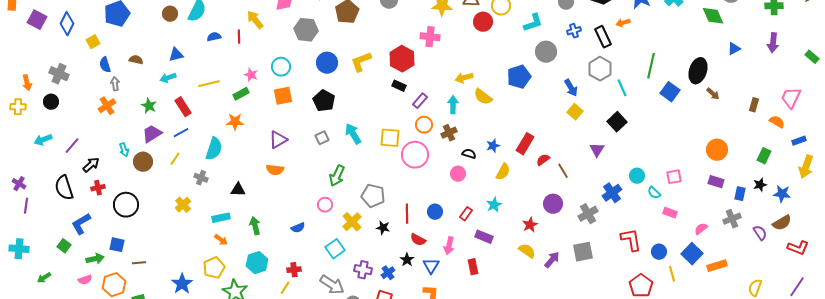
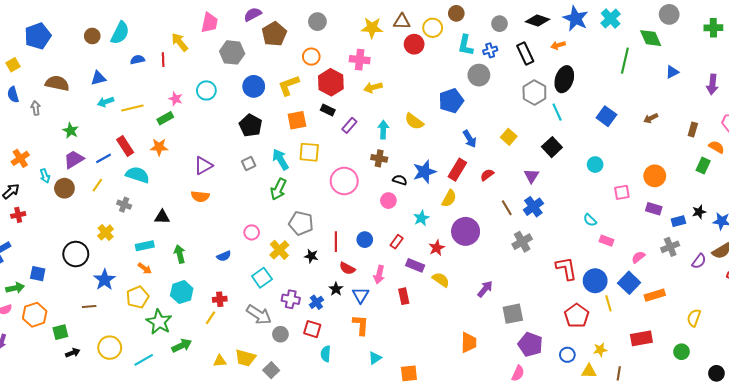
cyan L-shape: (533, 23) -> (466, 45), turned 120
blue cross: (574, 31) -> (490, 50), moved
black rectangle: (603, 37) -> (525, 53), moved
purple arrow: (773, 43) -> (712, 84), moved
brown semicircle: (136, 60) -> (57, 83), size x1.6
blue semicircle: (105, 65) -> (13, 95), moved
green line: (651, 66) -> (625, 61), moved
black ellipse: (698, 71) -> (564, 79), moved
cyan arrow: (168, 78) -> (106, 102), moved
yellow arrow: (464, 78) -> (373, 87), moved
blue arrow: (571, 88) -> (470, 139), moved
brown arrow: (713, 94) -> (651, 118), turned 112
orange square: (283, 96) -> (297, 120), moved
orange cross: (107, 106) -> (20, 158), moved
red rectangle: (183, 107) -> (125, 146), moved
orange circle: (424, 125) -> (311, 57), moved
brown cross: (449, 133) -> (379, 158), turned 35
yellow square: (390, 138) -> (309, 152), moved
blue star: (493, 146) -> (424, 172), size x1.6
cyan semicircle: (214, 149) -> (137, 175), turned -90
green rectangle: (764, 156) -> (703, 166), moved
red semicircle: (543, 160) -> (487, 175), moved
brown line: (563, 171) -> (507, 208), moved
yellow semicircle: (503, 172) -> (449, 198), moved
green arrow: (337, 176) -> (278, 189), moved
cyan circle: (637, 176) -> (595, 165), moved
pink square: (674, 177) -> (622, 192), moved
blue cross: (612, 193) -> (533, 207), moved
blue rectangle: (740, 194) -> (678, 221), turned 64
purple circle: (553, 204) -> (466, 231), moved, size x1.4
black circle: (126, 205) -> (76, 254), moved
cyan star: (494, 205) -> (421, 218), moved
red star: (530, 225) -> (437, 248), moved
purple semicircle: (760, 233) -> (699, 261), turned 70
yellow semicircle: (527, 251) -> (441, 280), moved
gray square: (583, 252) -> (513, 314), moved
blue circle: (659, 252) -> (595, 281), size x1.5
brown line: (139, 263) -> (89, 306), moved
blue star: (182, 284) -> (105, 280), moved

